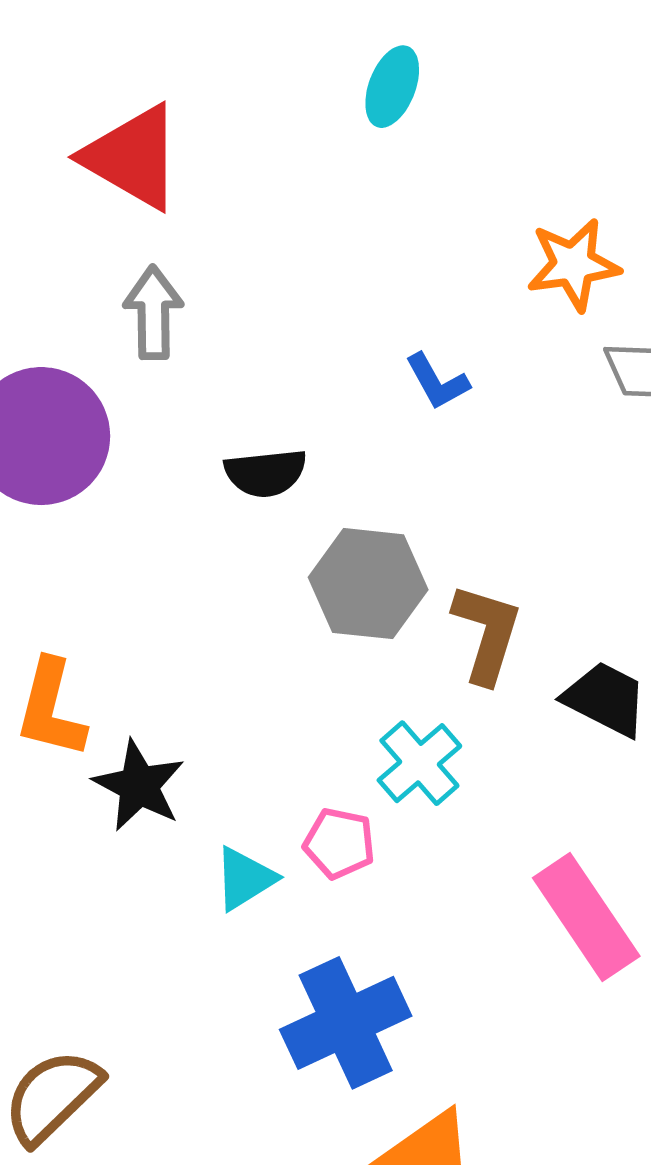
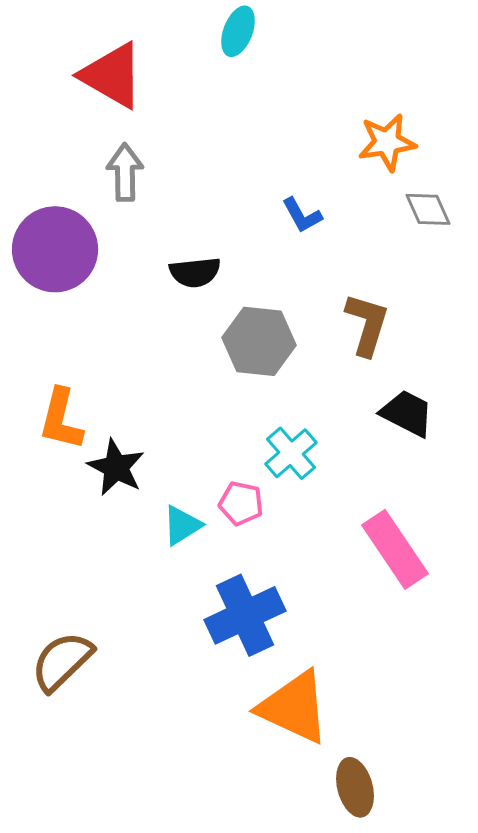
cyan ellipse: (392, 87) -> (238, 31), moved
brown L-shape: (487, 633) -> (367, 324), moved

